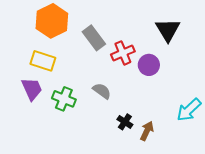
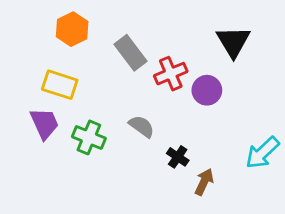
orange hexagon: (52, 21) -> (72, 29), size x0.7
black cross: (125, 122) -> (178, 157), moved

